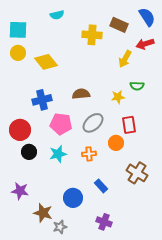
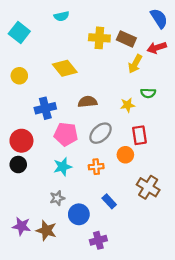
brown rectangle: (119, 25) -> (126, 39), moved
cyan square: (18, 30) -> (19, 32), turned 36
yellow circle: (18, 53) -> (19, 76), moved
yellow diamond: (46, 62) -> (65, 68), moved
black circle: (29, 152) -> (18, 165), moved
purple star: (20, 191) -> (21, 226), moved
purple cross: (104, 222) -> (98, 240), moved, turned -35
gray star: (60, 227) -> (57, 198), moved

